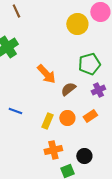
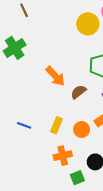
blue line: (15, 111) -> (24, 125), moved
orange circle: (67, 118) -> (82, 130), moved

